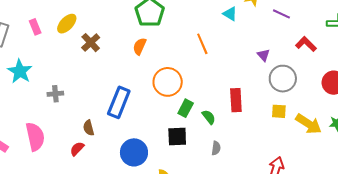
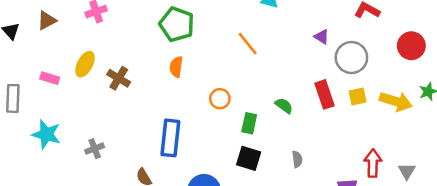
pink rectangle: (35, 27) -> (50, 78), turned -35
orange circle: (168, 82) -> (220, 99), size x0.6
red rectangle: (236, 100) -> (325, 94), moved
green semicircle: (209, 117) -> (284, 106), moved
black square: (177, 136) -> (249, 158), turned 35

